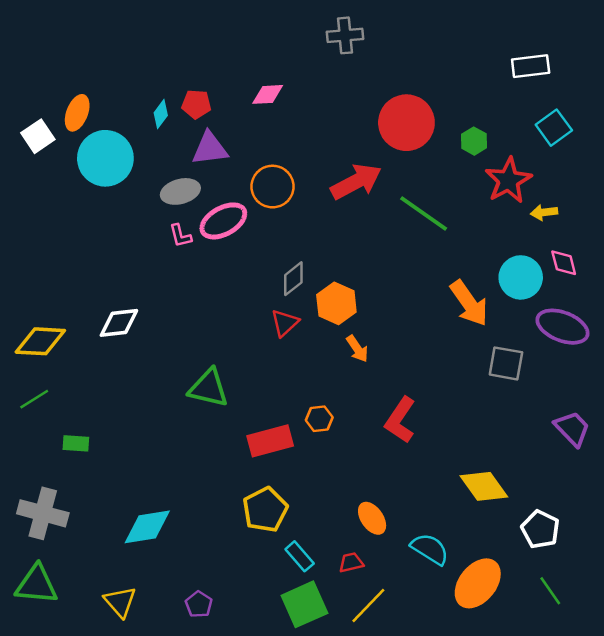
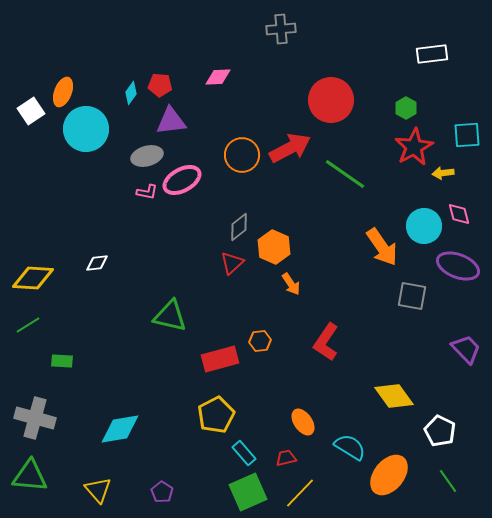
cyan square: (554, 128) -> (467, 135), moved, turned 32
green hexagon: (474, 141) -> (406, 108), moved
orange circle: (273, 187) -> (242, 155), moved
pink L-shape: (180, 236) -> (147, 192), turned -65
white diamond: (119, 323) -> (97, 263), size x0.7

